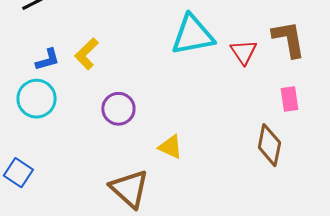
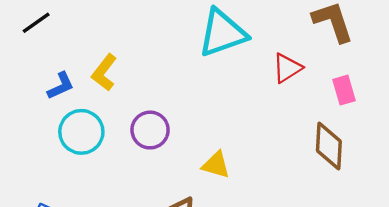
red triangle: (244, 52) -> (287, 68), moved, turned 40
cyan circle: (37, 99) -> (81, 132), moved

